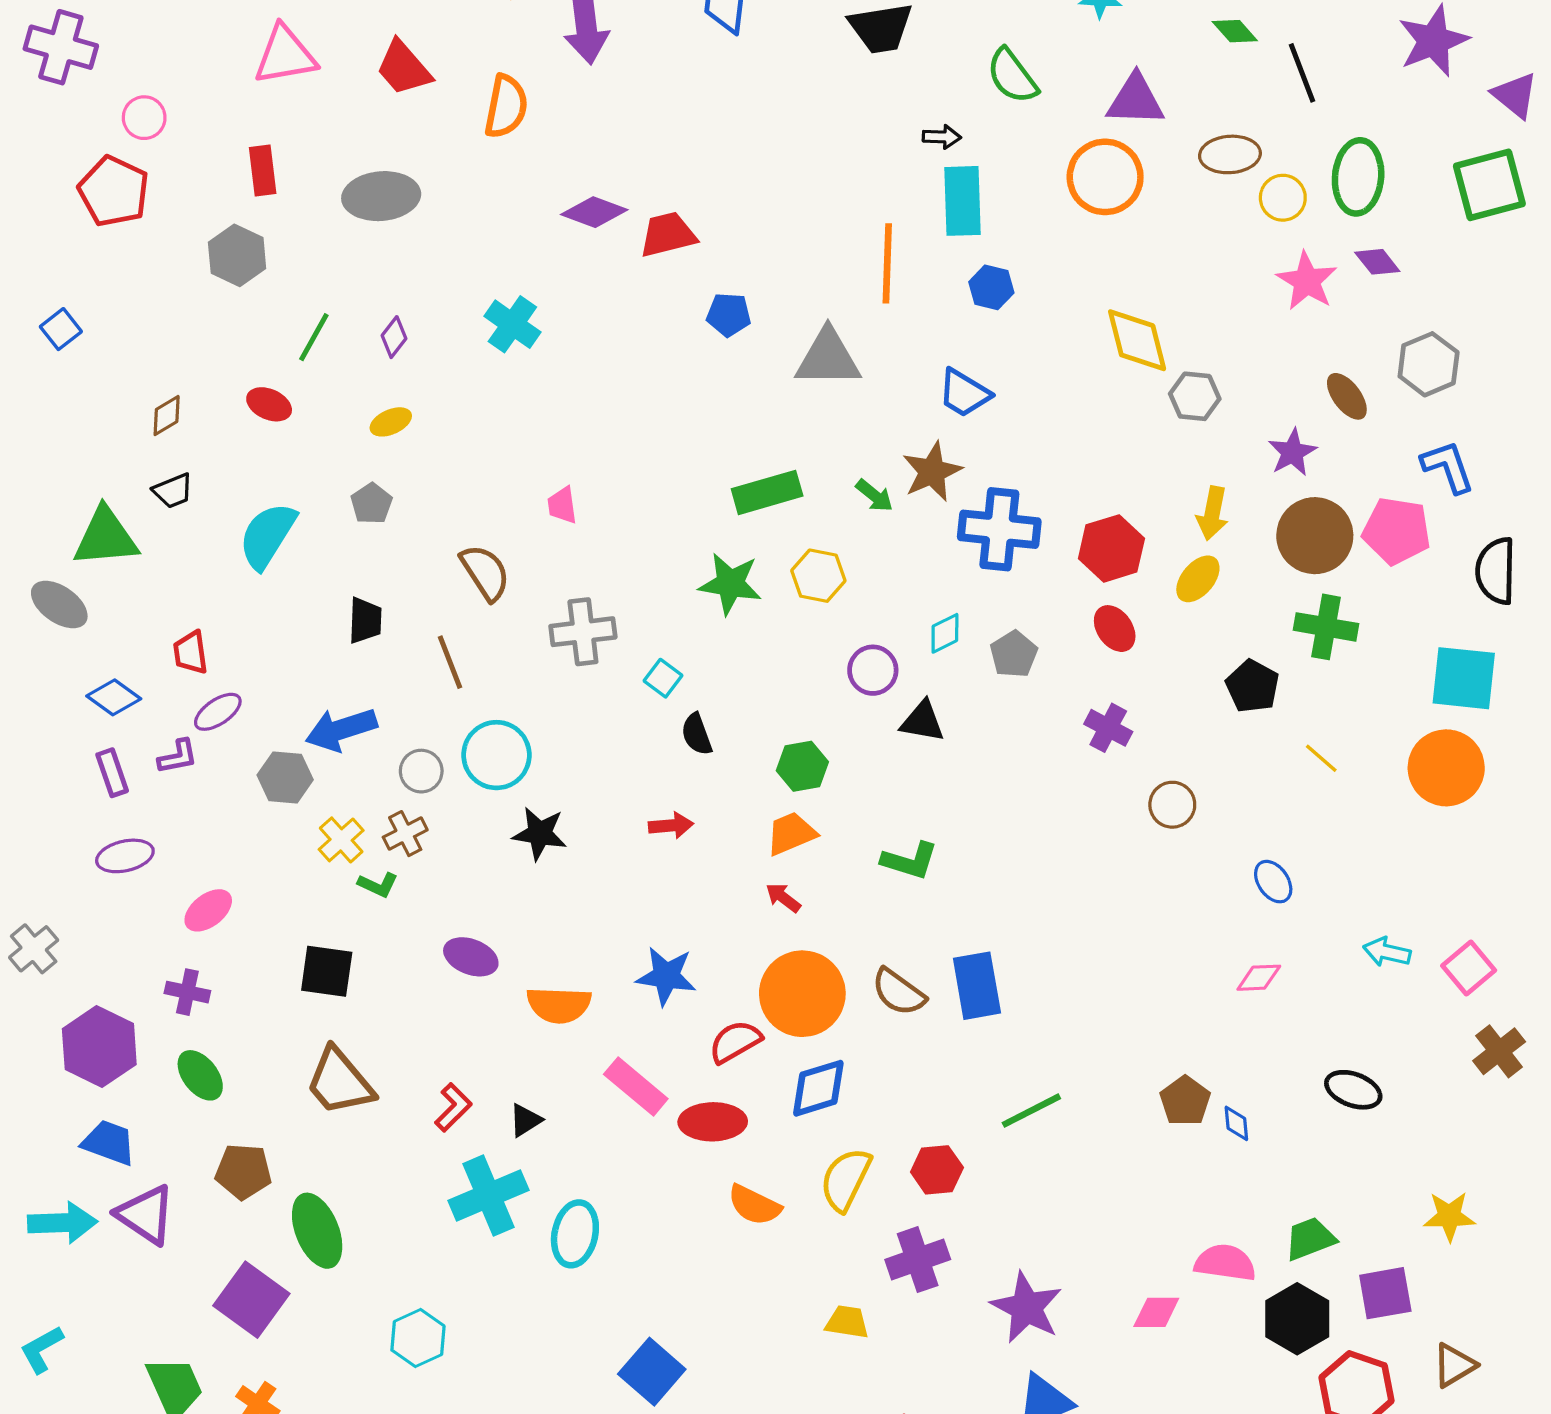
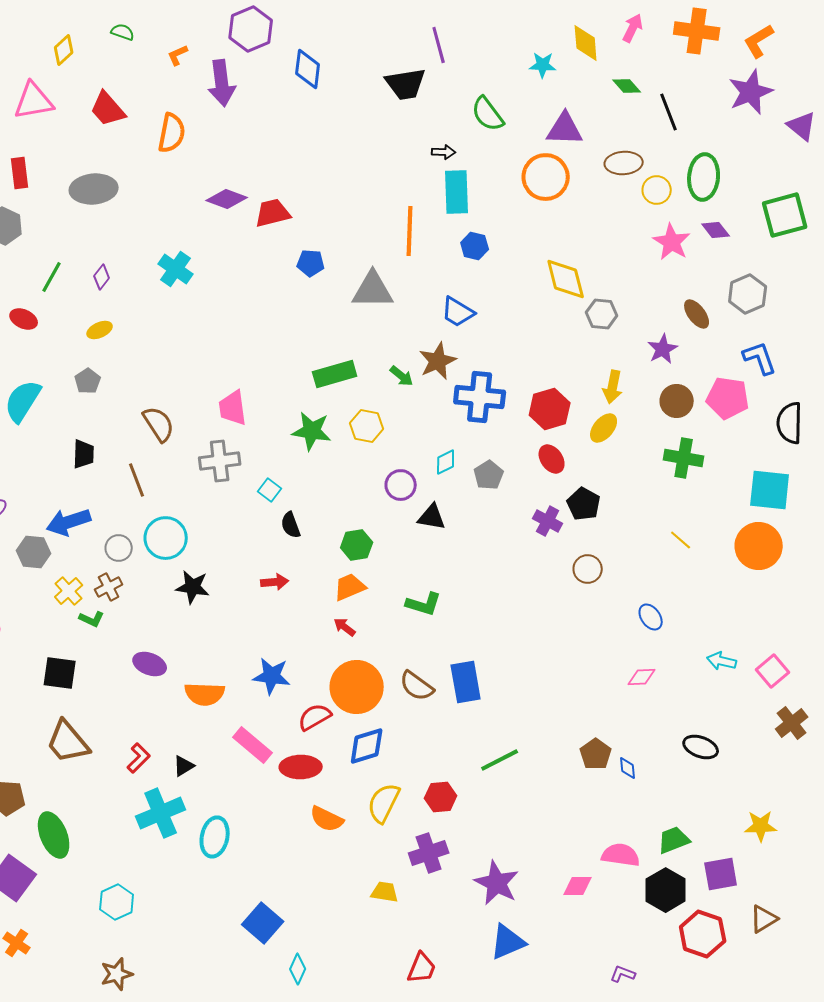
green square: (1489, 185) -> (785, 215), moved
pink trapezoid: (562, 505) -> (233, 408), moved, size x1.5
brown circle: (1315, 536) -> (677, 401), size x0.7
black pentagon: (1252, 686) -> (584, 504), moved

